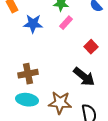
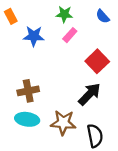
red square: (91, 47) -> (97, 61), size x1.5
black arrow: (84, 77) -> (90, 94), turned -85

